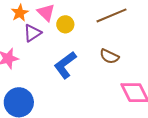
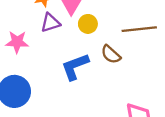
brown semicircle: (109, 56) -> (111, 54), moved

